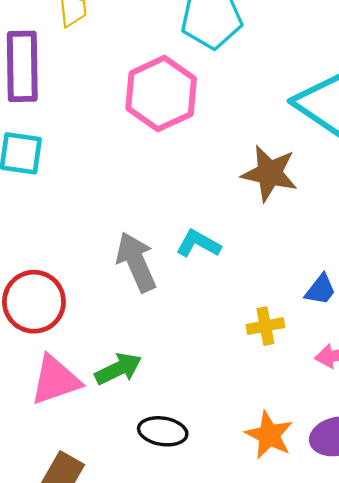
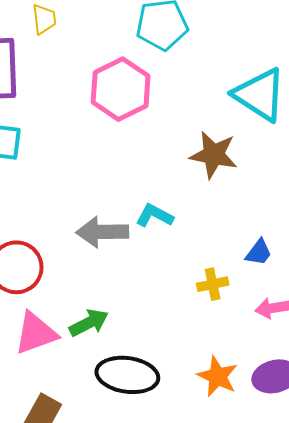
gray arrow: (136, 262) -> (102, 232), turned -66
black ellipse: (163, 431) -> (127, 375), size x1.5

